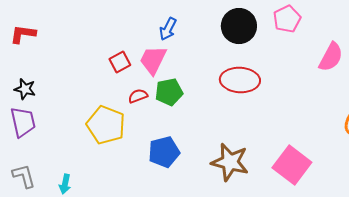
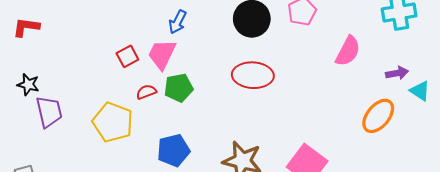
purple trapezoid: (23, 122) -> (49, 112), moved

